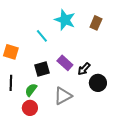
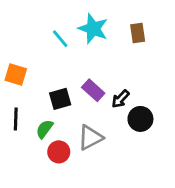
brown rectangle: (96, 23) -> (138, 33), turned -32
cyan line: (42, 36) -> (60, 39), moved
red circle: (30, 108) -> (59, 152), moved

